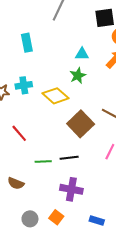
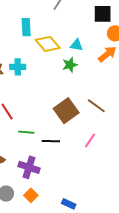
yellow diamond: (56, 96) -> (48, 44), moved
green line: (43, 162) -> (26, 132), moved
purple cross: (71, 189) -> (29, 167), moved

